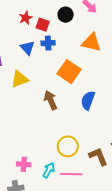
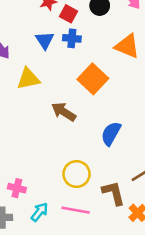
brown arrow: (51, 100) -> (64, 112), turned -42
blue semicircle: (88, 100) -> (111, 134), moved
cyan arrow: (49, 170) -> (39, 212), moved

